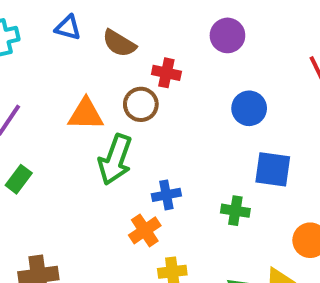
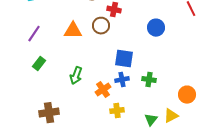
green arrow: (115, 159) -> (76, 76), moved, size x0.7
blue square: (273, 169) -> (124, 59), moved
blue cross: (166, 195) -> (122, 80), moved

